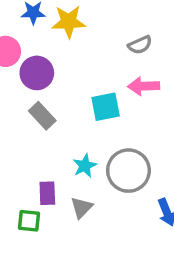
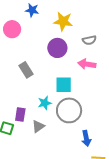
yellow star: (69, 22) -> (63, 21), moved
purple circle: (37, 73) -> (57, 48), moved
cyan square: (106, 107) -> (64, 85), moved

